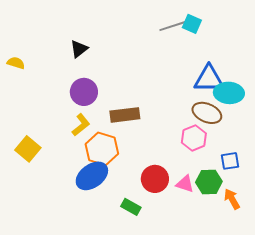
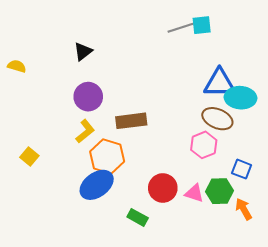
cyan square: (192, 24) -> (202, 25), turned -30
yellow square: (28, 149) -> (29, 156), size x0.7
blue square: (230, 161) -> (242, 169), turned 30

